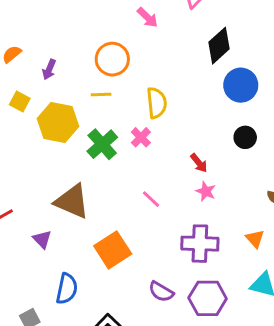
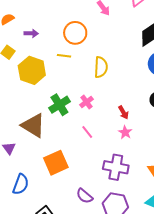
purple arrow: (49, 69) -> (31, 33), turned -120
pink cross: (141, 137) -> (87, 102), moved
green cross: (102, 144) -> (59, 105), moved

